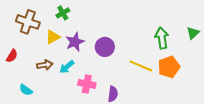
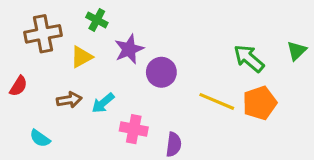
green cross: (63, 13) -> (97, 20), turned -32
brown cross: (28, 22) -> (43, 34), turned -30
green arrow: (162, 38) -> (249, 58), turned -40
purple star: (75, 42) -> (129, 49), moved

